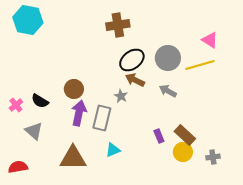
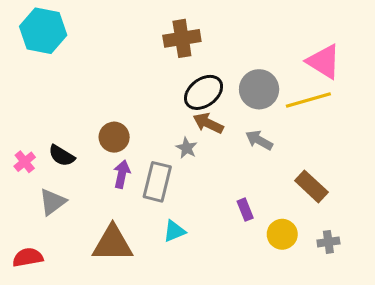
pink triangle: (210, 40) -> (324, 62), size x1.4
purple arrow: (79, 113) -> (122, 174), size x0.7
gray triangle: (34, 131) -> (52, 202), turned 42
brown rectangle: (185, 135) -> (311, 186), moved

